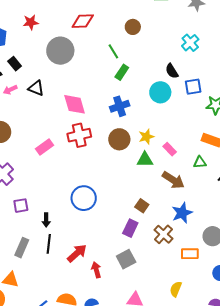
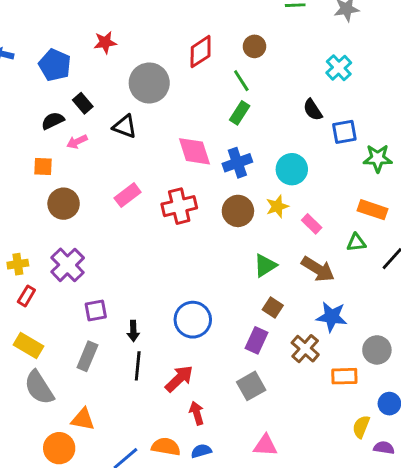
red diamond: (83, 21) -> (201, 52), moved, turned -30
green line: (113, 51) -> (241, 81), moved
black triangle: (36, 88) -> (125, 126), moved
cyan circle: (160, 92) -> (292, 169), moved
pink diamond: (75, 104) -> (194, 151), moved
pink rectangle: (44, 147) -> (128, 195), moved
green triangle: (145, 160) -> (265, 265), moved, turned -30
blue circle: (84, 198) -> (193, 320), moved
blue star: (182, 213) -> (332, 317), turned 30
gray rectangle: (22, 248) -> (87, 356), moved
red arrow: (96, 270) -> (197, 413), moved
yellow semicircle: (176, 289) -> (361, 427), moved

